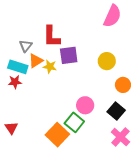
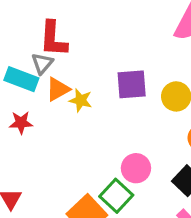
red L-shape: (52, 37) -> (53, 39), moved
purple square: (69, 55) -> (132, 84), moved
cyan rectangle: (18, 67) -> (21, 79), moved

